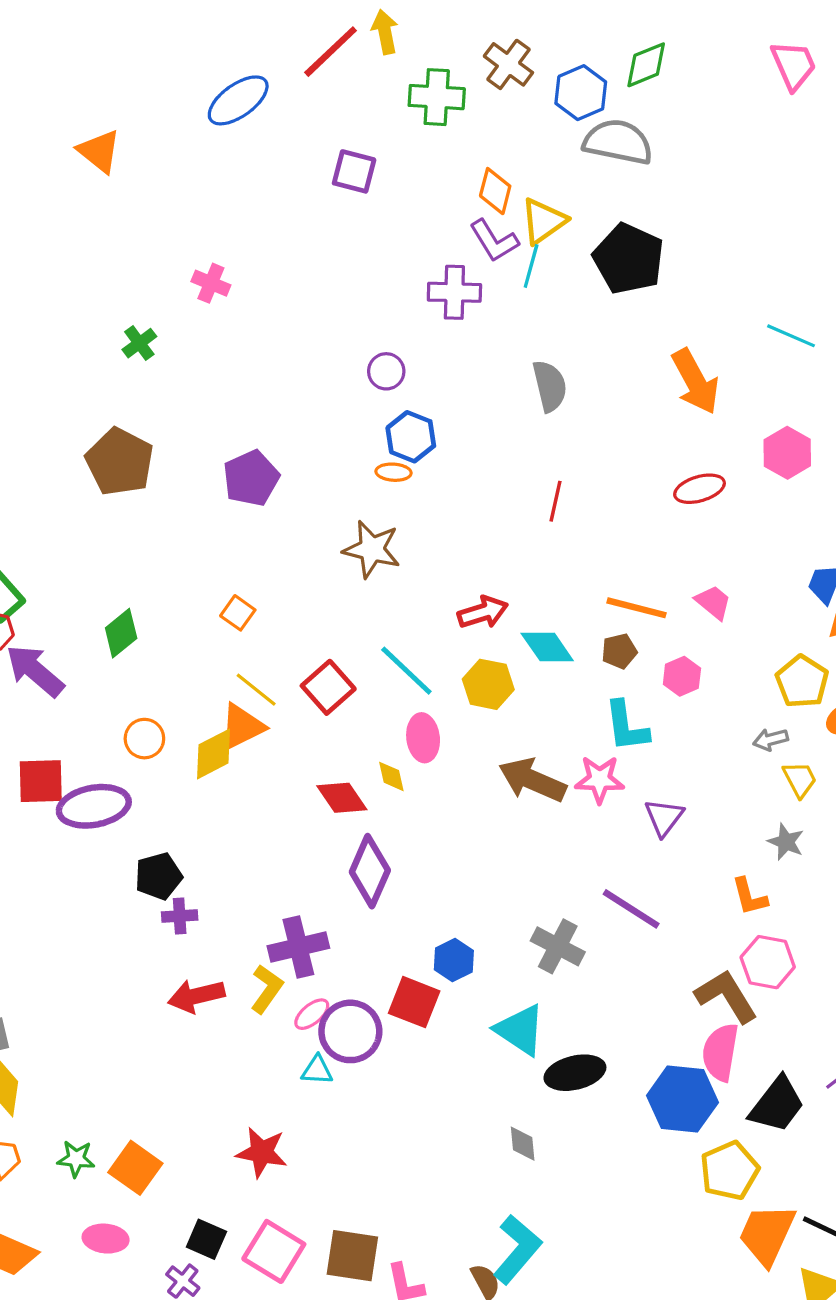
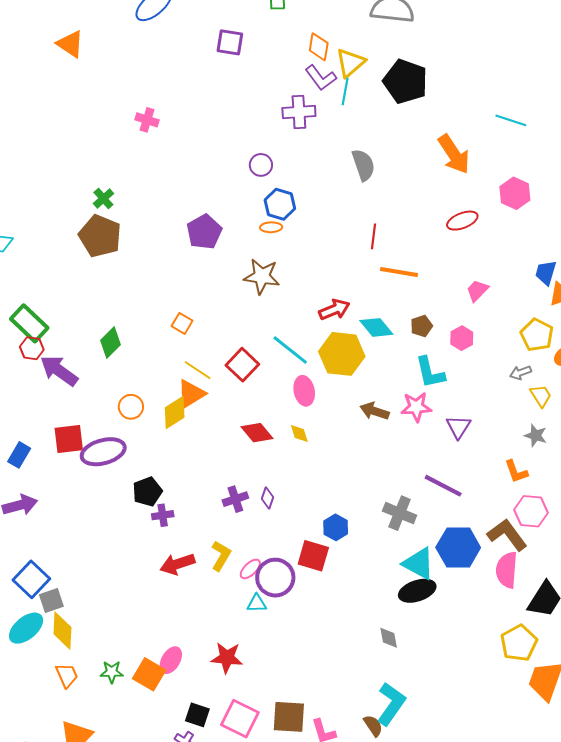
green cross: (139, 343) -> (103, 198), moved
purple pentagon: (251, 478) -> (204, 232), moved
pink trapezoid: (713, 602) -> (477, 290), turned -80
orange line: (637, 608) -> (399, 272), moved
yellow hexagon: (488, 684) -> (342, 354), size x1.4
yellow diamond: (391, 776) -> (299, 434), moved
brown arrow: (532, 780) -> (374, 411), size x0.7
purple diamond: (370, 871) -> (267, 498), moved, size x0.5
purple cross: (298, 947) -> (235, 499), moved, size x0.7
cyan triangle: (520, 1030) -> (419, 563), moved
blue hexagon: (682, 1099) -> (458, 548), moved
pink ellipse: (106, 1239) -> (171, 660), moved, turned -60

